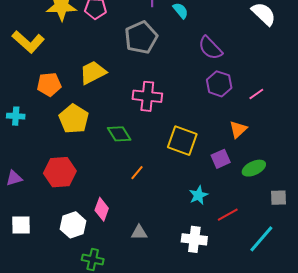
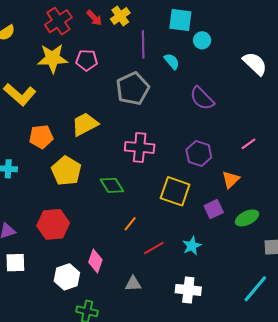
purple hexagon: (219, 84) -> (199, 153), moved
red line: (228, 215) -> (154, 248), moved
white square: (21, 225) -> (15, 263), moved

